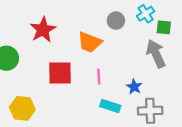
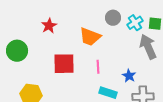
cyan cross: (146, 14) -> (135, 23), moved
red star: (43, 30) -> (49, 26), size x0.7

